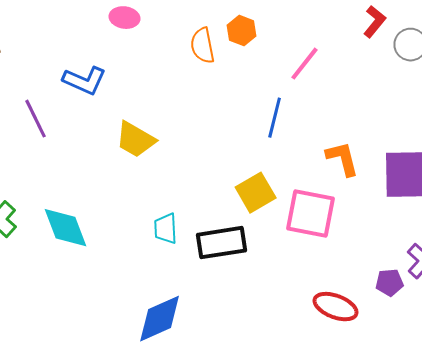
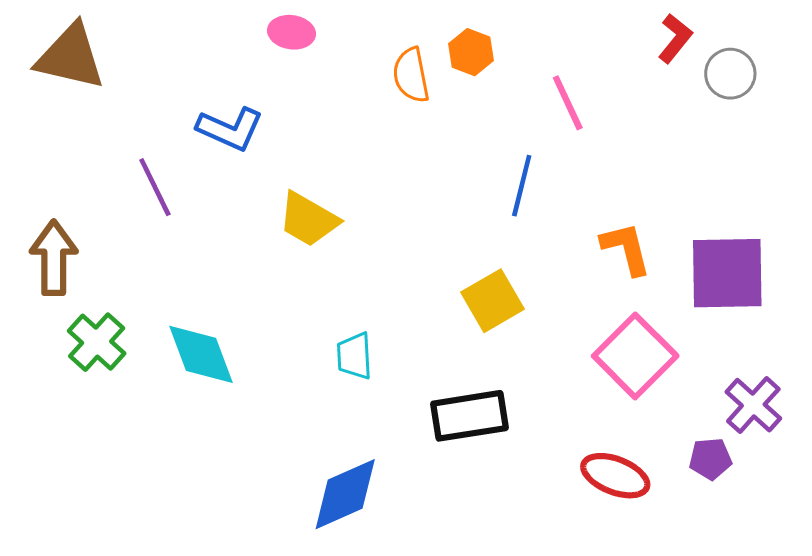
pink line: (305, 64) -> (568, 103), turned -63
pink square: (311, 214) -> (635, 356), moved, turned 34
black rectangle: (222, 243) -> (469, 416), moved
purple pentagon: (390, 283) -> (710, 459), moved

